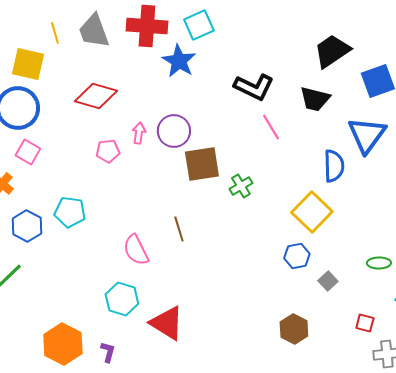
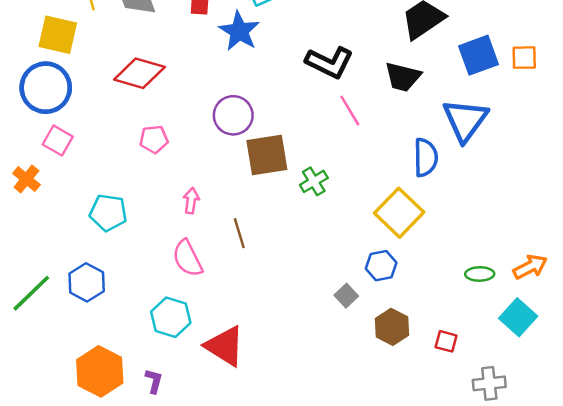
pink arrow: (139, 133) -> (191, 201), moved
blue hexagon: (27, 226) -> (87, 282), moved
gray square: (328, 281) -> (346, 296), moved
red square: (365, 323) -> (446, 341), moved
brown hexagon: (294, 329) -> (392, 327), moved

